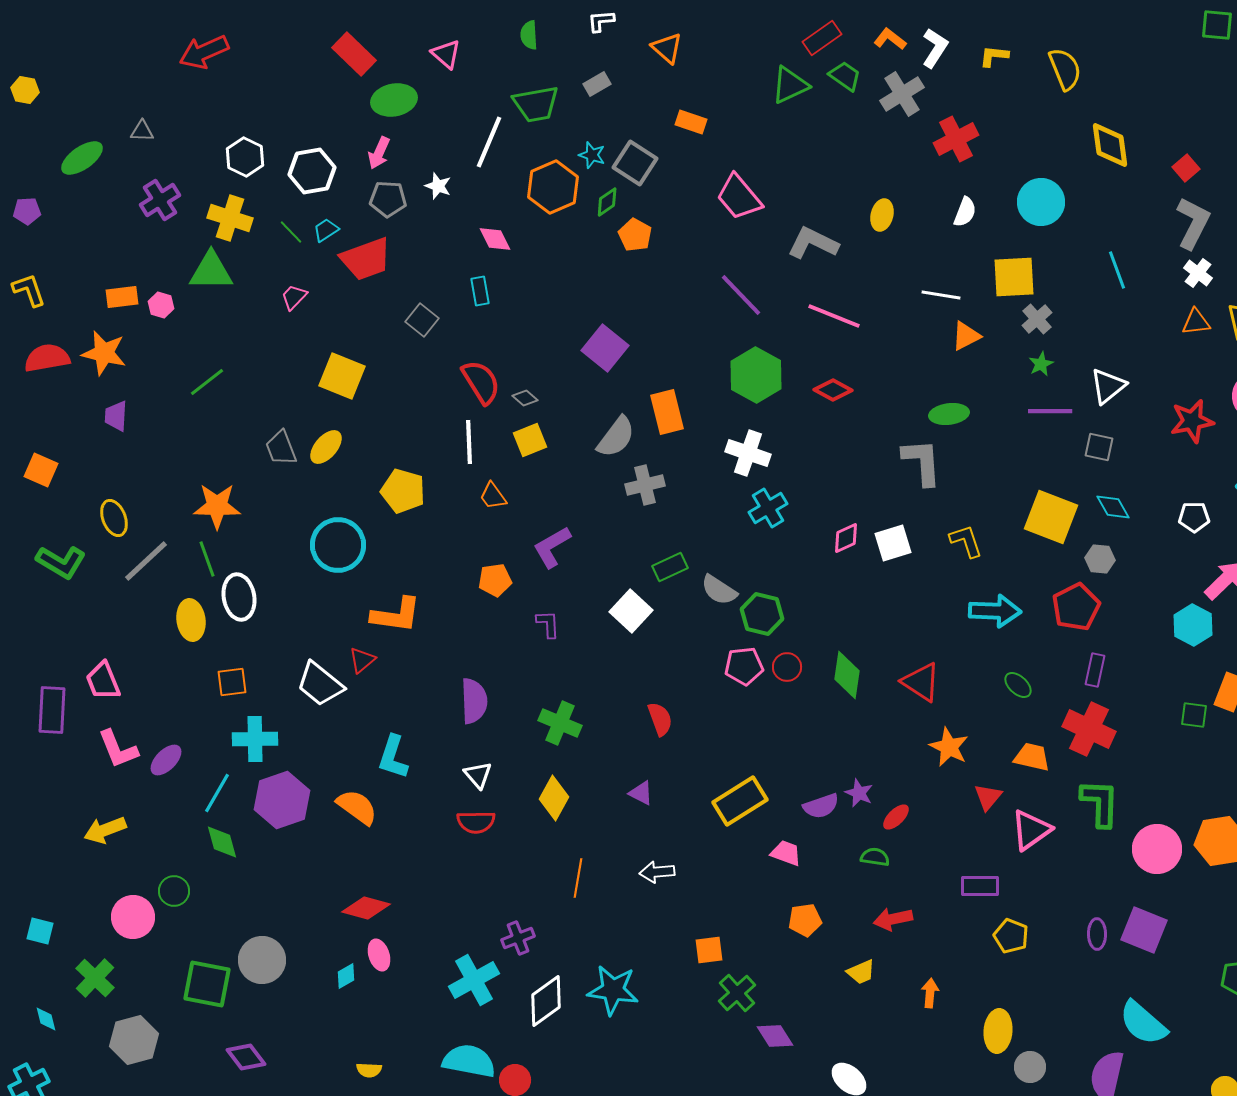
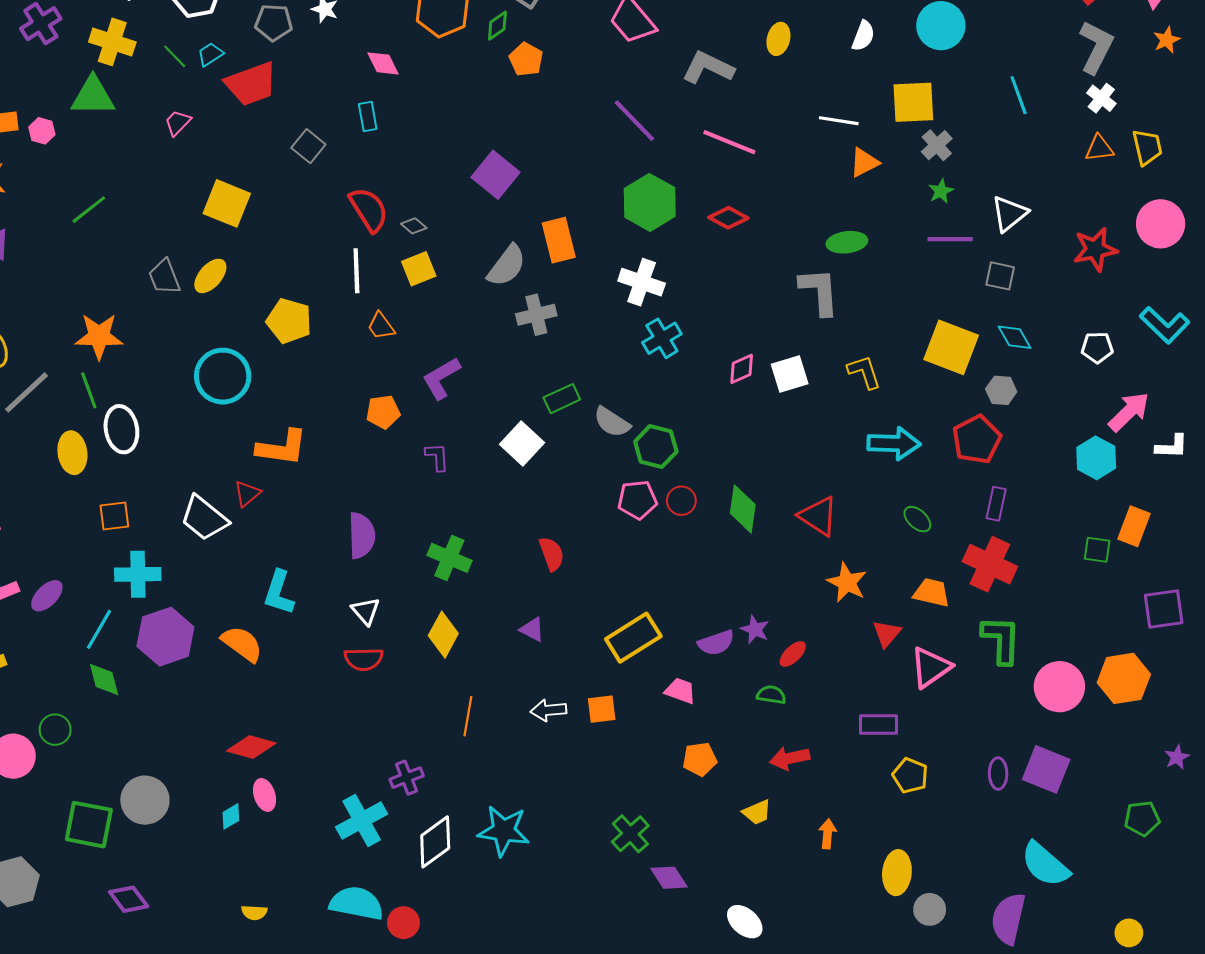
orange square: (709, 950) -> (602, 709), moved

